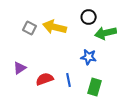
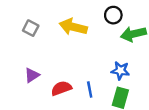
gray square: (30, 28) -> (31, 28), moved
blue star: (89, 57) -> (120, 71), moved

